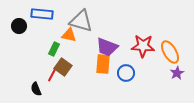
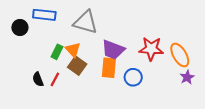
orange triangle: (69, 35) -> (73, 50), moved, turned 35
brown square: (63, 67) -> (77, 66), moved
black semicircle: (36, 89) -> (38, 79), moved

